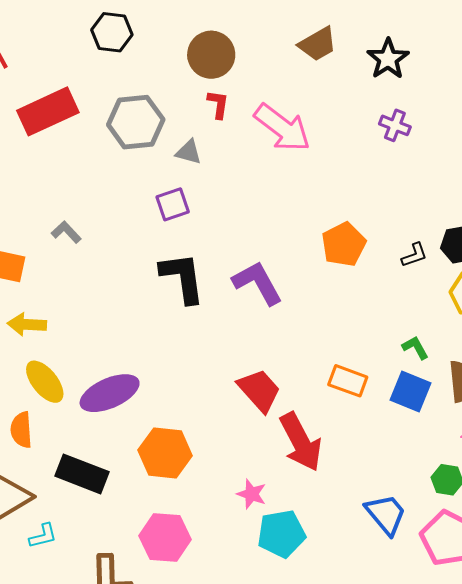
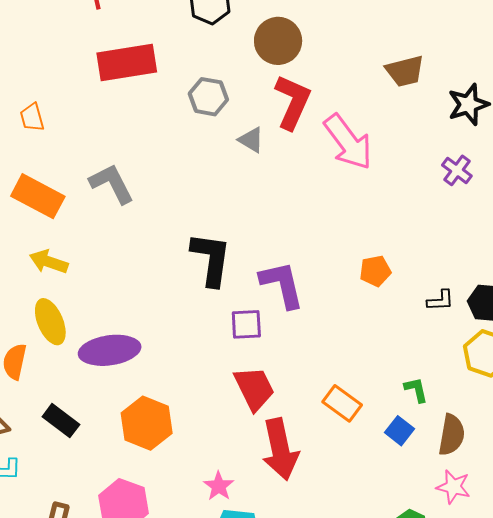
brown circle: (211, 55) -> (278, 41), moved
red L-shape: (218, 104) -> (293, 102), size x1.8
gray hexagon: (136, 122) -> (208, 97), size x0.7
purple square: (173, 204) -> (246, 324), moved
gray L-shape: (66, 232) -> (112, 184), size x1.6
orange pentagon: (344, 244) -> (375, 271), size x0.7
blue square: (410, 391) -> (400, 431), size x0.7
black rectangle: (82, 474) -> (61, 421), size x0.7

